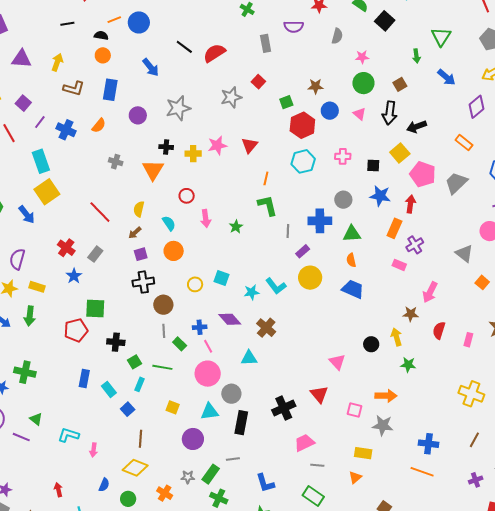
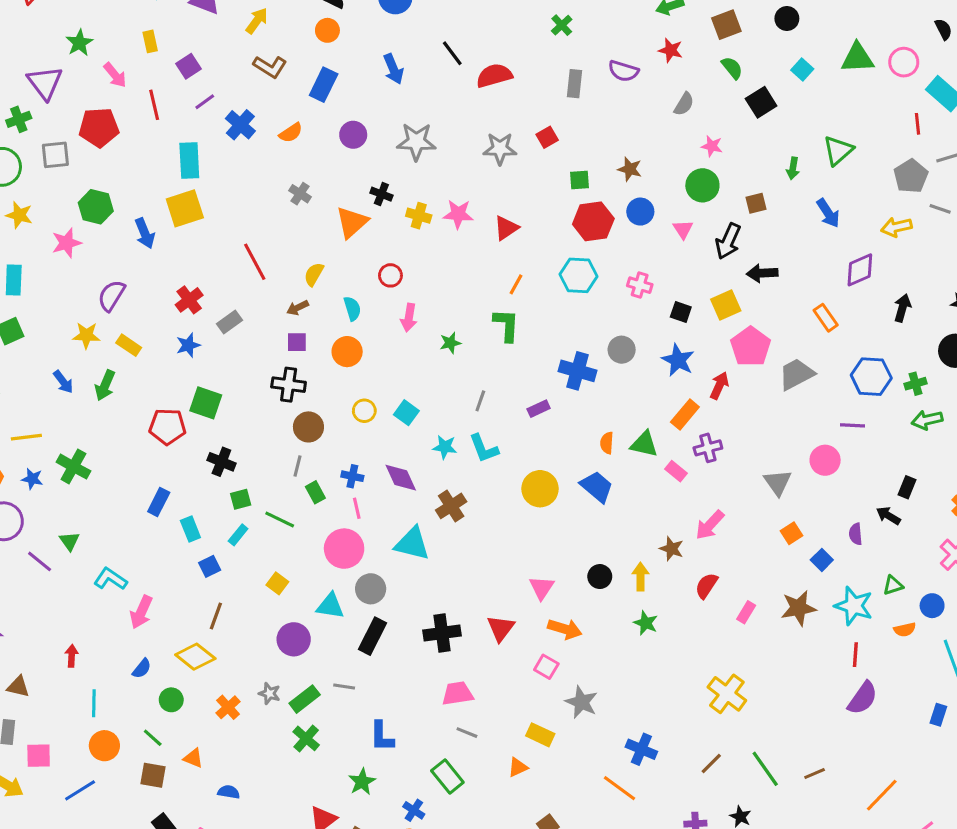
gray line: (288, 231) -> (480, 401), moved
green triangle: (352, 234) -> (644, 444), moved
yellow circle: (310, 278) -> (540, 489), moved
cyan triangle: (249, 358) -> (412, 544), size x1.4
orange arrow: (386, 396) -> (565, 629), moved
pink arrow: (93, 450) -> (141, 612), size x1.5

